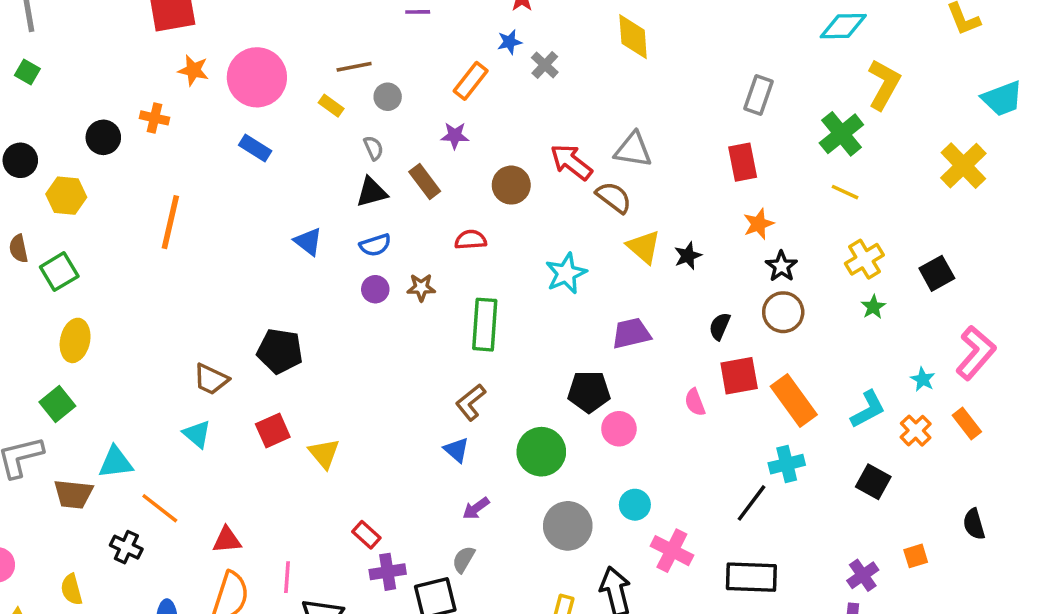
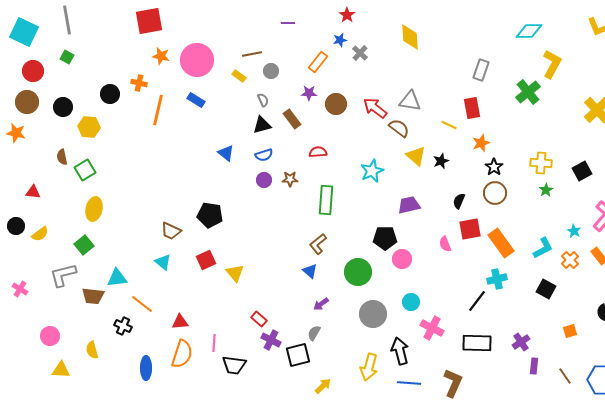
brown circle: (511, 185) -> (336, 104), moved
yellow line: (845, 192) -> (449, 125), moved
orange line: (170, 222) -> (158, 110), moved
yellow cross: (864, 259) -> (541, 163), turned 35
purple cross: (388, 572) -> (271, 340), turned 36
purple cross: (863, 575) -> (521, 342), moved

